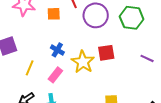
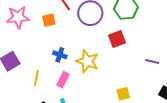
red square: (106, 53) -> (117, 39), moved
purple line: (147, 58) -> (152, 61), moved

